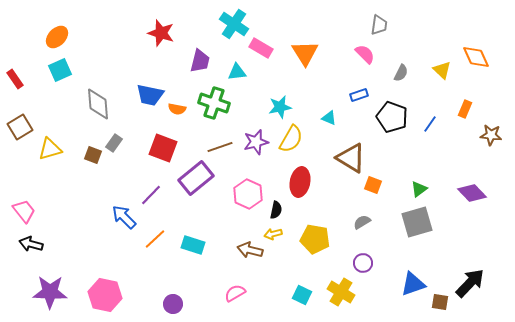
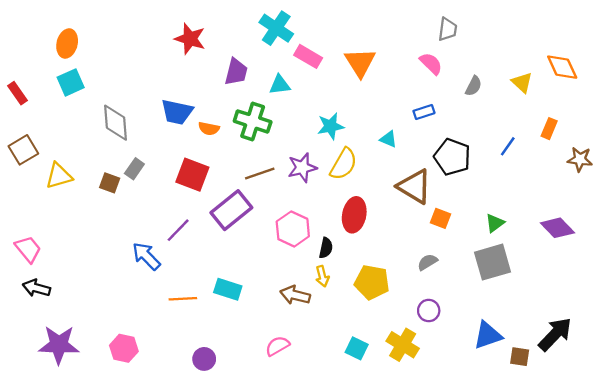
orange ellipse: (57, 37) -> (67, 43), turned -30
black pentagon: (392, 117) -> (452, 157), moved
yellow arrow: (273, 234) -> (322, 276), turned -90
orange line: (155, 239) -> (183, 299), moved, turned 40
pink hexagon: (105, 295) -> (124, 348), size x0.7

